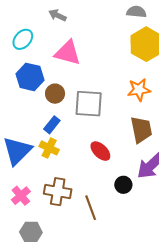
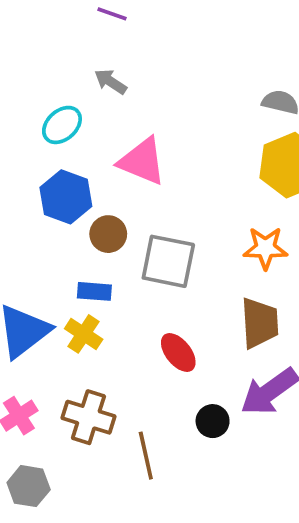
gray arrow: (58, 15) -> (111, 82), moved
blue rectangle: (52, 125) -> (94, 291), turned 48

